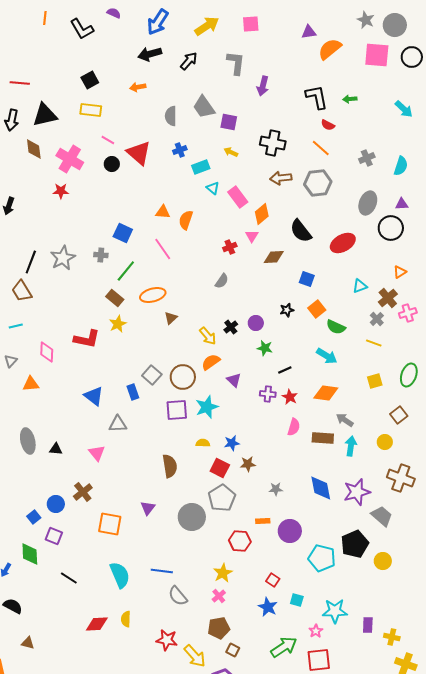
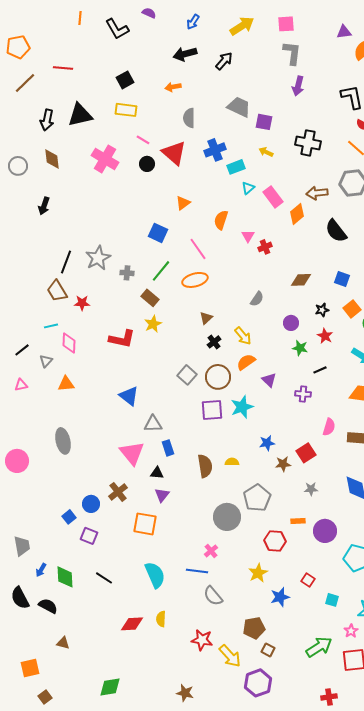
blue arrow: (158, 22) -> (193, 22), size x0.6
gray L-shape: (236, 63) -> (292, 53), moved
red line: (20, 83) -> (63, 68), moved
gray trapezoid: (204, 107) -> (239, 107), turned 150
gray semicircle: (171, 116) -> (189, 118), moved
brown diamond: (34, 149) -> (52, 159), moved
blue cross: (180, 150) -> (215, 150), size x1.5
brown arrow: (281, 178) -> (317, 193), moved
cyan triangle: (213, 188) -> (248, 188), turned 40
red star: (61, 191) -> (82, 303), moved
orange triangle: (163, 212) -> (183, 203), moved, turned -42
pink triangle: (252, 236) -> (248, 236), moved
gray cross: (101, 255) -> (127, 273), moved
brown diamond: (274, 257) -> (301, 280), moved
gray semicircle: (222, 281) -> (257, 299), moved
orange ellipse: (153, 295) -> (195, 280), moved
black cross: (231, 327) -> (214, 342), moved
pink diamond: (47, 352) -> (69, 343), moved
blue rectangle: (133, 392) -> (168, 448), moved
red star: (290, 397) -> (325, 336), moved
yellow semicircle: (203, 443) -> (232, 462), moved
black triangle: (56, 449) -> (157, 473), moved
pink triangle: (97, 453) -> (132, 453), size x1.5
red square: (220, 468) -> (306, 453), moved, turned 30
purple triangle: (148, 508) -> (162, 495), moved
green diamond: (30, 554) -> (65, 577), moved
pink cross: (219, 596) -> (211, 551), moved
blue star: (268, 607) -> (280, 597), moved, turned 30

